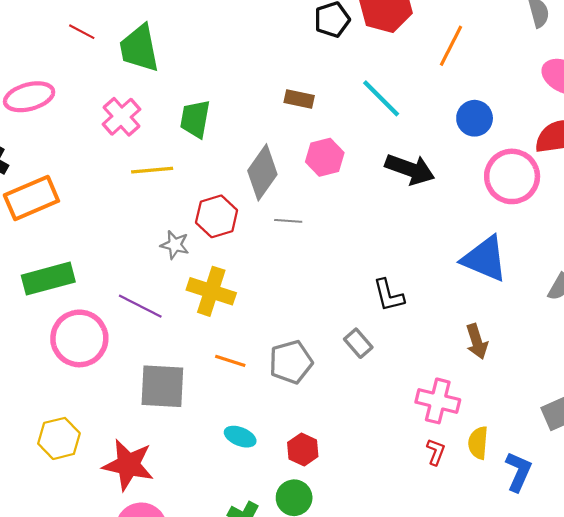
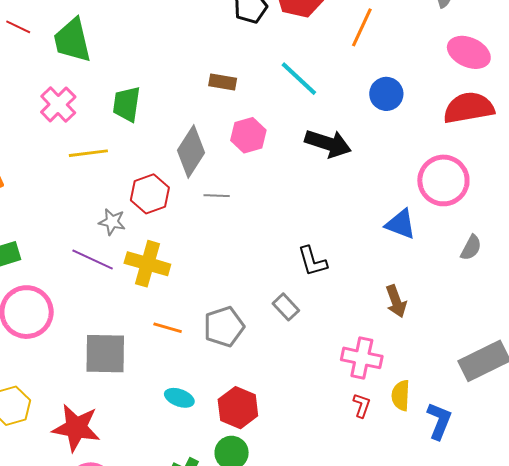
pink circle: (512, 176) -> (443, 180), moved
blue triangle: (485, 259) -> (401, 224), size x0.7
purple line: (140, 306) -> (93, 259), moved
red hexagon: (303, 449) -> (238, 408), size x1.4

